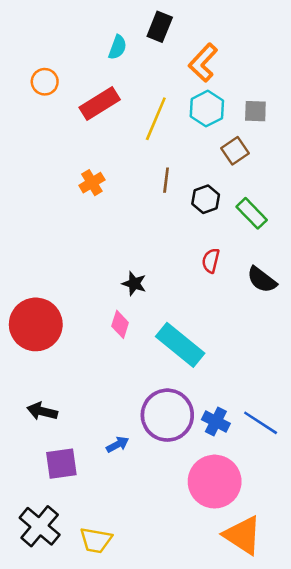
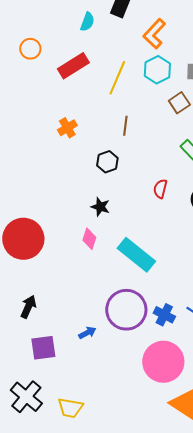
black hexagon: (206, 199) -> (107, 162), moved
black arrow: (42, 411) -> (28, 307), turned 100

